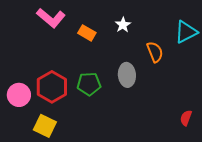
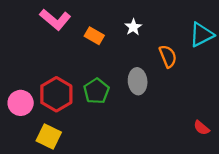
green pentagon: (89, 84) -> (96, 91), turned -30
red semicircle: (186, 118) -> (201, 128), turned -70

